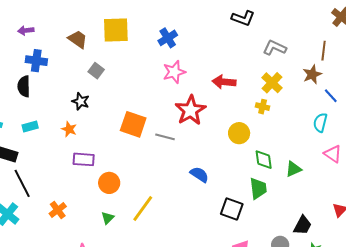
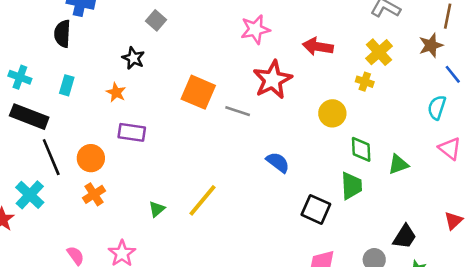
cyan rectangle: (30, 127) -> (67, 85), turned -63
orange circle: (109, 183) -> (91, 158), moved

